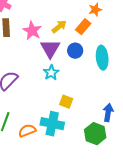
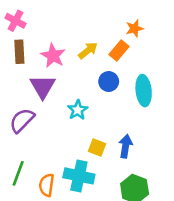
purple triangle: (50, 49) -> (43, 87), moved
blue arrow: (108, 113) -> (125, 146), moved
orange semicircle: (27, 131) -> (47, 185), turned -60

